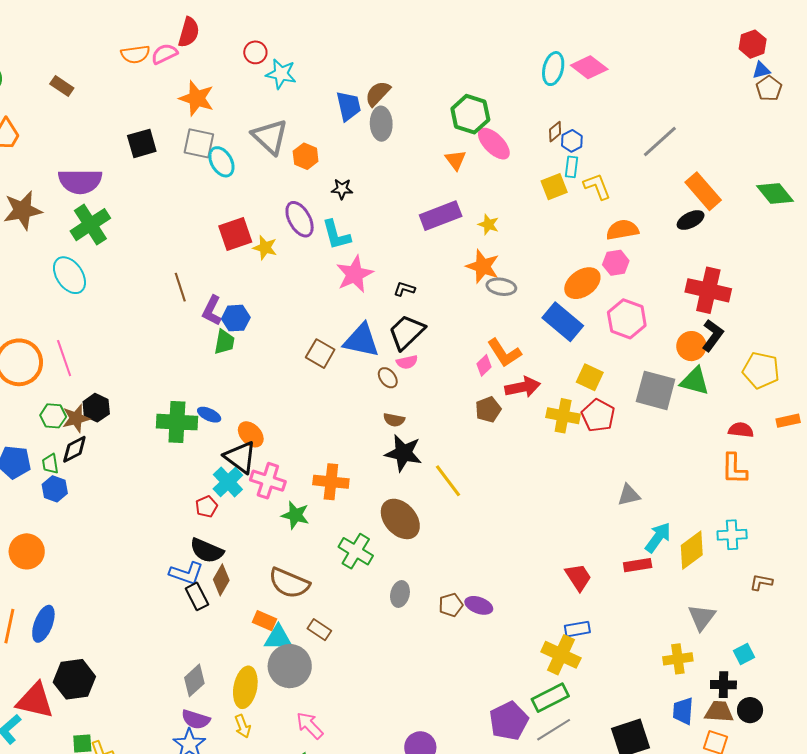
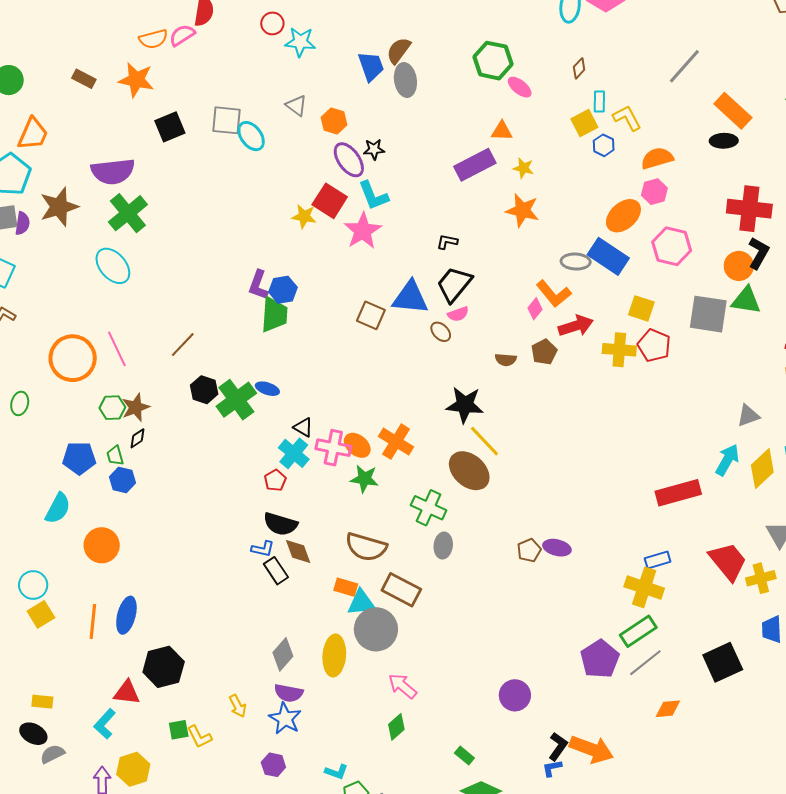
orange star: (197, 98) -> (136, 80), moved
gray triangle: (270, 137) -> (296, 106), size x0.6
blue hexagon: (572, 141) -> (604, 145), moved
pink ellipse: (494, 144) -> (520, 87), size x0.7
orange triangle: (456, 160) -> (502, 131), moved, turned -45
purple ellipse: (300, 219) -> (349, 160), moved
black ellipse: (691, 220) -> (724, 141), turned 32
red square: (235, 234) -> (330, 201), moved, turned -32
pink star: (355, 274) -> (363, 231), moved
brown line: (180, 287) -> (183, 345), moved, turned 68
gray ellipse: (501, 287) -> (576, 262), moved
green trapezoid: (224, 342) -> (274, 315), size x1.4
black hexagon: (96, 408) -> (204, 390), moved
brown semicircle: (394, 420) -> (506, 360), moved
green cross: (177, 422) -> (236, 400), turned -33
orange ellipse: (251, 434) -> (357, 445), moved
black diamond: (74, 449) -> (138, 438), size x0.7
black triangle: (240, 457) -> (303, 427), size x0.6
yellow line: (448, 481) -> (484, 441), moved
orange cross: (331, 482) -> (396, 442), turned 32
gray triangle: (629, 495) -> (748, 416), moved
red rectangle: (638, 565) -> (678, 493), moved, size x1.6
blue L-shape: (186, 573) -> (263, 549), size x0.7
red trapezoid: (578, 577) -> (728, 561), moved, size x1.4
brown diamond: (221, 580) -> (298, 551), turned -44
gray ellipse: (400, 594) -> (443, 546), moved
brown rectangle: (319, 630) -> (401, 590), size x1.6
red triangle: (35, 701) -> (127, 693), size x0.7
yellow arrow: (243, 726) -> (238, 706), moved

